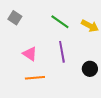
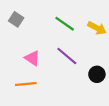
purple line: (62, 52) -> (67, 56), turned -40
orange line: (35, 78) -> (26, 84), moved

